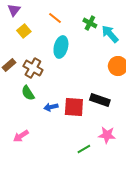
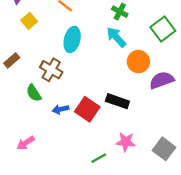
green cross: (90, 23) -> (120, 12), moved
cyan arrow: (110, 34) -> (116, 37), moved
brown cross: (33, 68) -> (51, 70), moved
red square: (74, 107) -> (87, 109), turned 30

